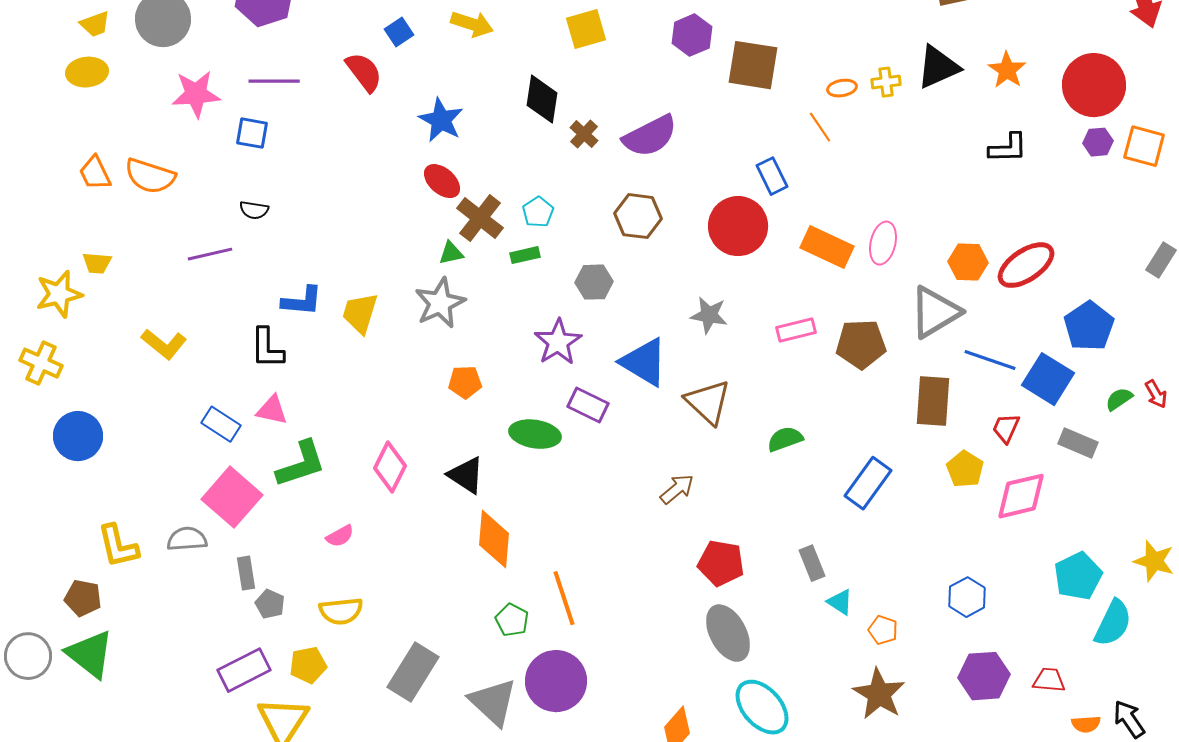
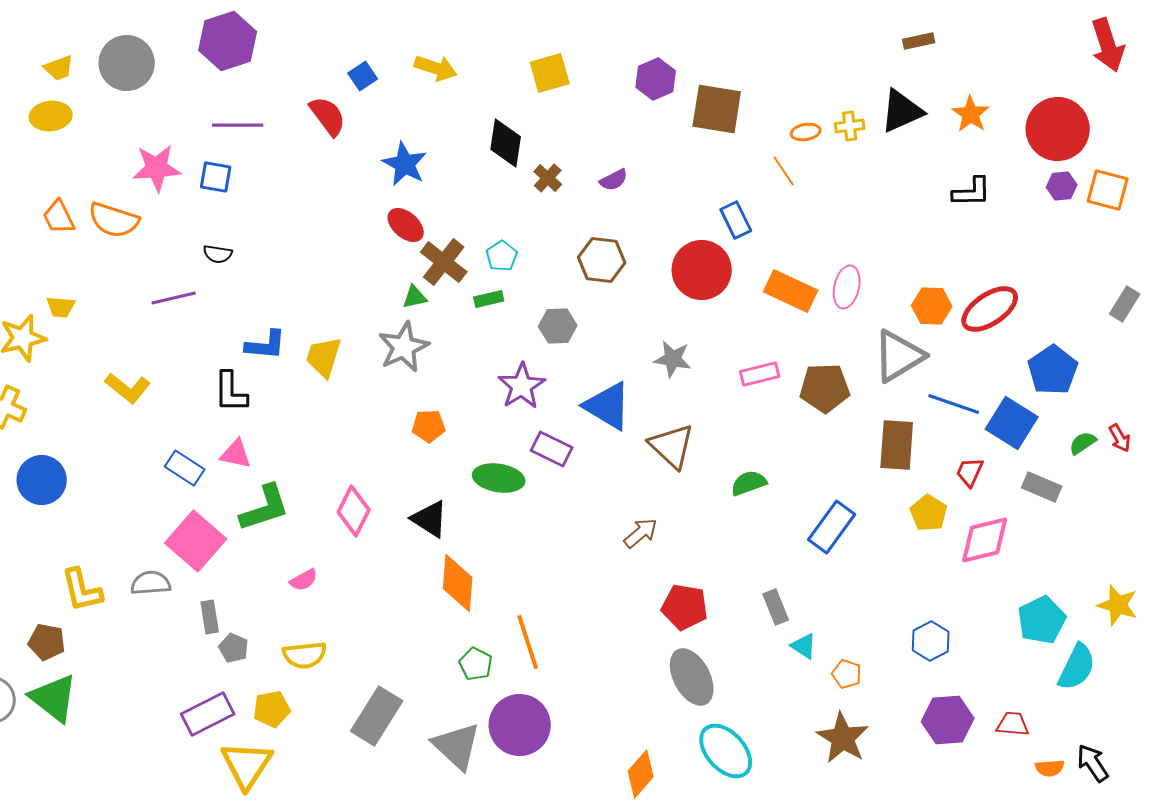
pink star: (196, 94) -> (157, 168), moved
purple semicircle: (650, 136) -> (614, 180), size x0.5

